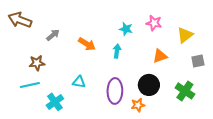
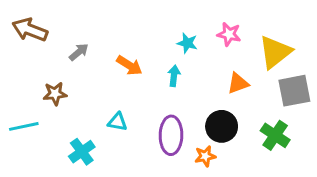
yellow triangle: (185, 35) -> (275, 52), size x1.4
gray square: (198, 61) -> (294, 91), size x1.6
cyan line: (30, 85) -> (24, 126), moved

